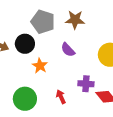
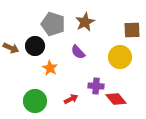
brown star: (75, 20) -> (85, 22), turned -30
red arrow: (61, 97) -> (71, 99), turned 88

